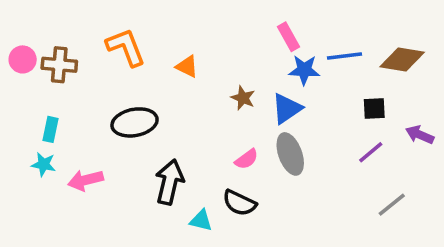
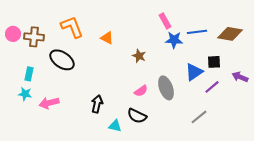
blue triangle: (287, 108) -> (194, 72), moved
black ellipse: (135, 122) -> (62, 60), moved, turned 45
black arrow: (170, 182) -> (97, 104), size x0.7
gray line: (392, 205) -> (199, 117), moved

